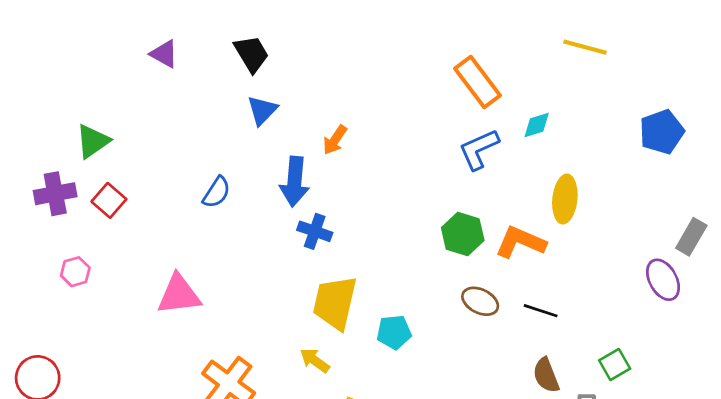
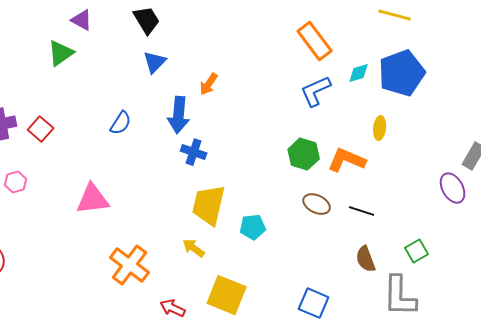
blue pentagon: (662, 132) -> (402, 73), moved, size x1.4
green triangle: (93, 141) -> (61, 53), moved
yellow ellipse: (565, 199) -> (380, 128), size x0.7

